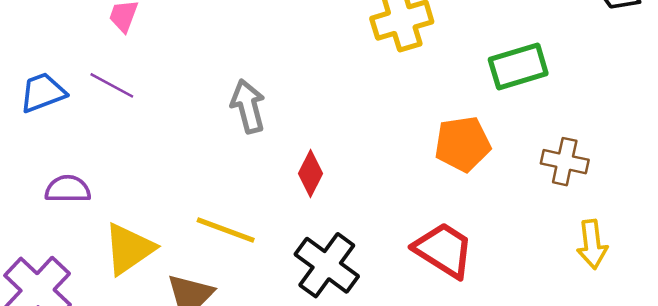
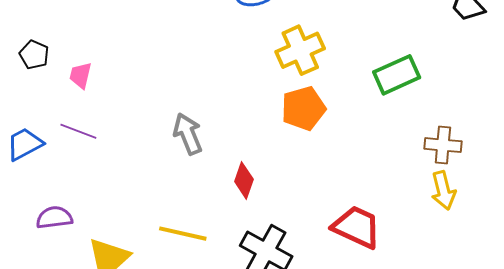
orange pentagon: (462, 144) -> (303, 108), moved
yellow arrow: (592, 244) -> (443, 190), moved

